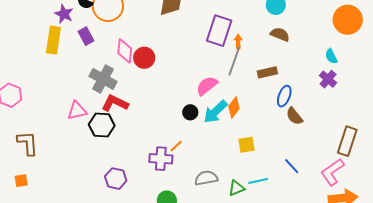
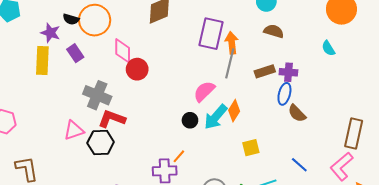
orange arrow: (238, 41) -> (232, 43), size x1.5
pink diamond: (125, 51) -> (123, 51), moved
purple cross: (328, 79) -> (288, 72), moved, turned -30

